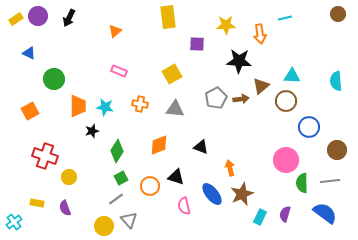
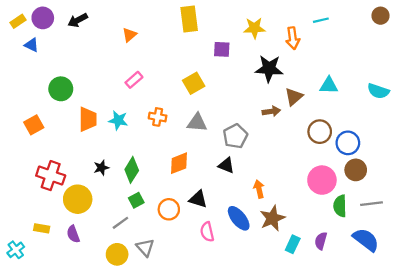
black arrow: (69, 18) -> (78, 20), turned 36
blue triangle: (29, 53) -> (32, 45), moved
pink rectangle: (119, 71) -> (134, 80), turned -63
cyan semicircle: (336, 81) -> (378, 91), turned -66
gray pentagon: (216, 98) -> (235, 136), moved
brown circle: (286, 101) -> (320, 132), moved
black star: (92, 131) -> (101, 168), moved
brown circle: (337, 150) -> (356, 170), moved
yellow circle: (69, 177) -> (78, 199), size x1.6
gray line: (116, 199) -> (120, 223), moved

